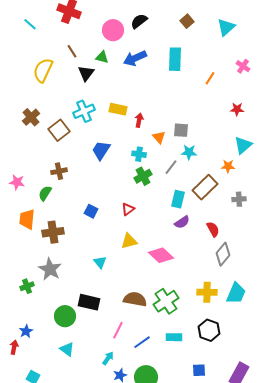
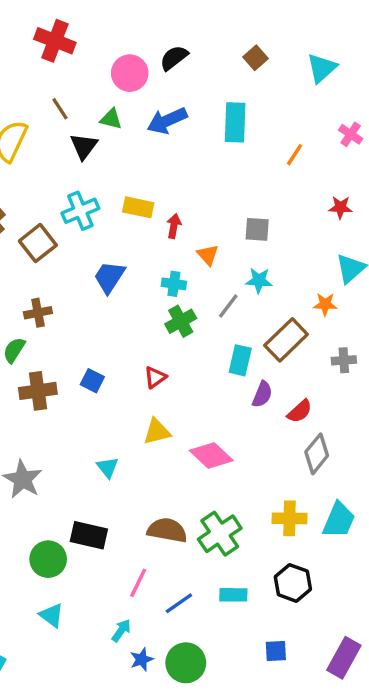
gray square: (181, 130) -> (257, 229), moved
purple semicircle: (182, 222) -> (262, 394), moved, turned -35
red semicircle: (213, 229) -> (300, 411), turned 77
brown cross: (53, 232) -> (38, 391), moved

